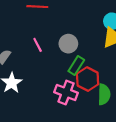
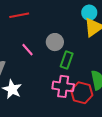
red hexagon: (88, 79) -> (82, 93), moved

